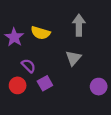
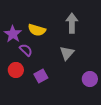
purple semicircle: (28, 66) -> (26, 50), moved
red circle: (18, 85) -> (16, 70), moved

